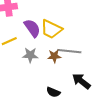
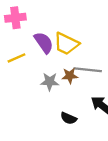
gray star: (30, 55) -> (50, 82), moved

